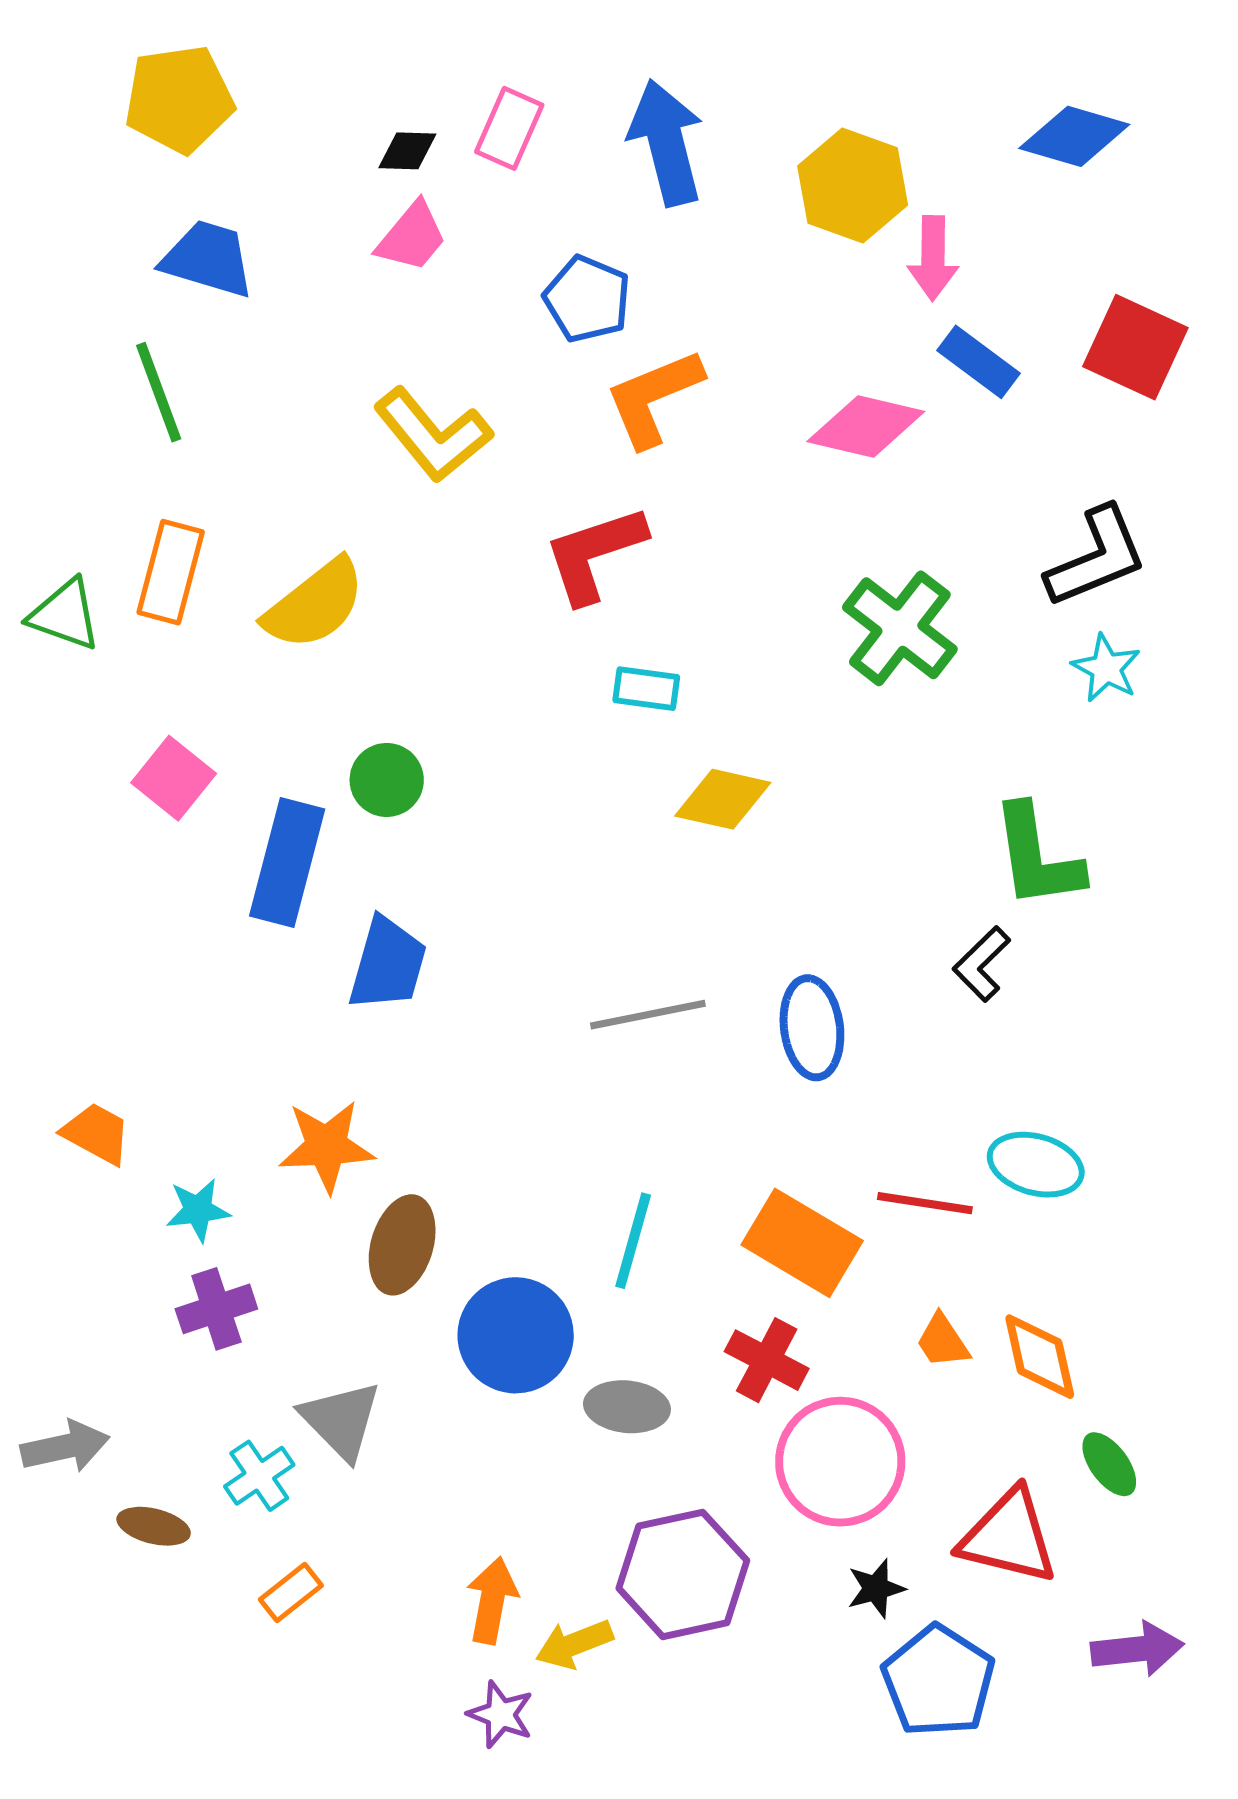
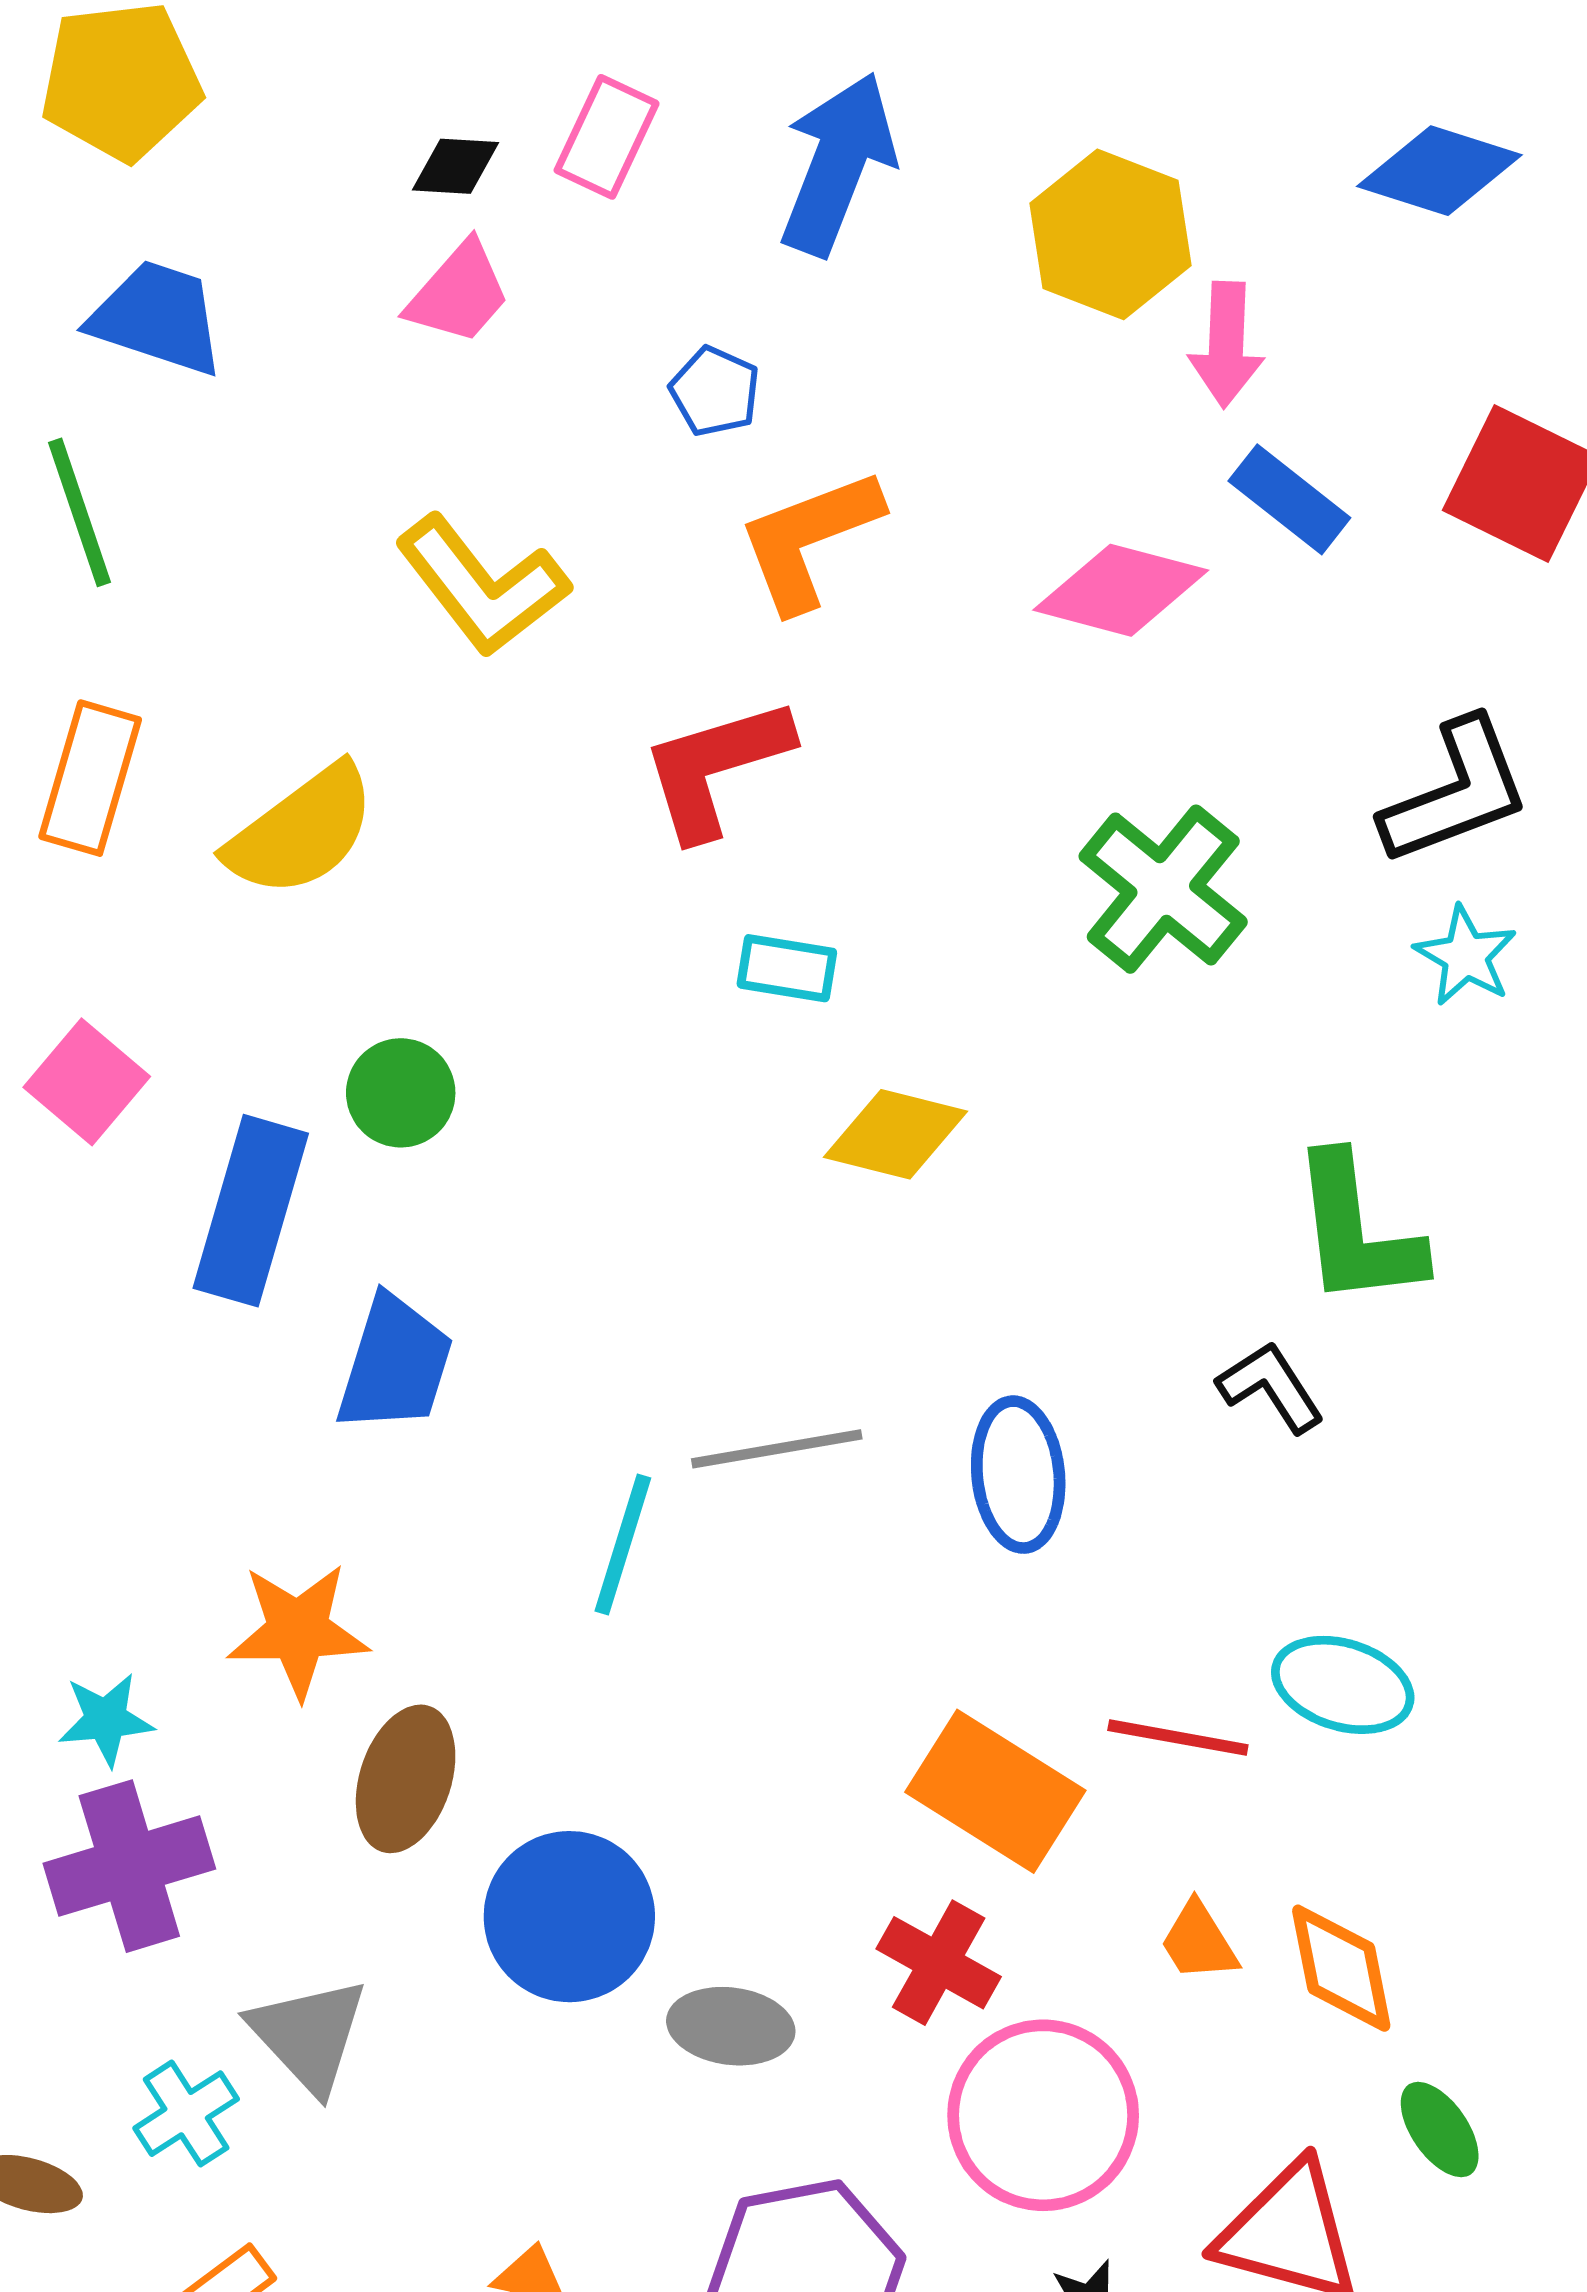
blue arrow: (666, 143) -> (838, 164), turned 34
blue pentagon: (587, 299) -> (715, 391), size x0.7
black L-shape: (982, 964) -> (1271, 1387), turned 100
cyan line: (633, 1241) -> (623, 1544), moved
purple cross: (216, 1309) -> (129, 1866), size x1.4

